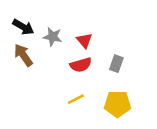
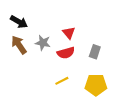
gray star: (53, 37) -> (43, 43), moved

